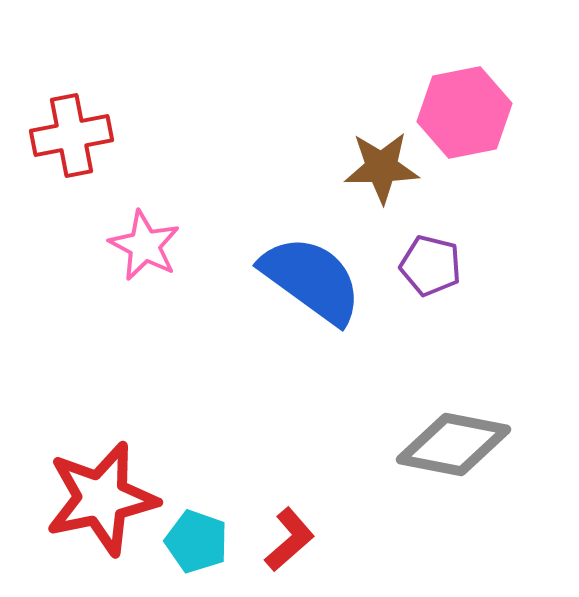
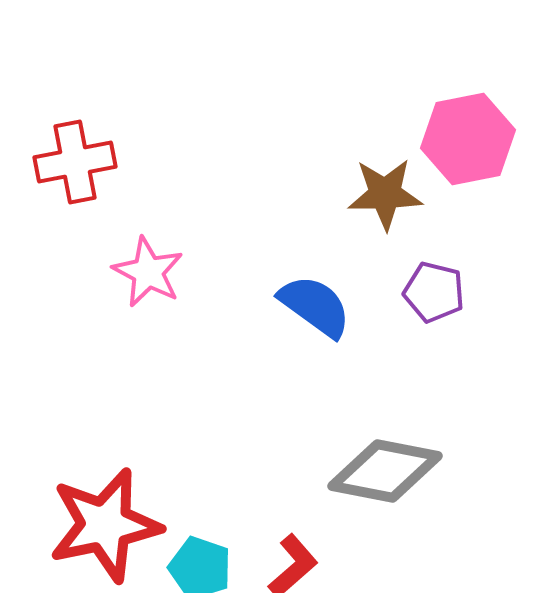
blue semicircle: (312, 280) -> (315, 306), size x0.7
gray diamond: (454, 445) -> (385, 471), moved

